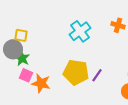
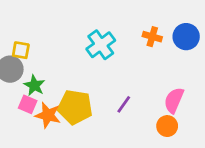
green star: (22, 58) -> (34, 85), moved
yellow pentagon: (76, 72) -> (75, 107), moved

